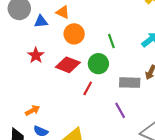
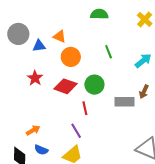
green line: (111, 41) -> (109, 52), moved
red line: (88, 88) -> (85, 108), turned -40
purple line: (120, 110) -> (76, 131), moved

